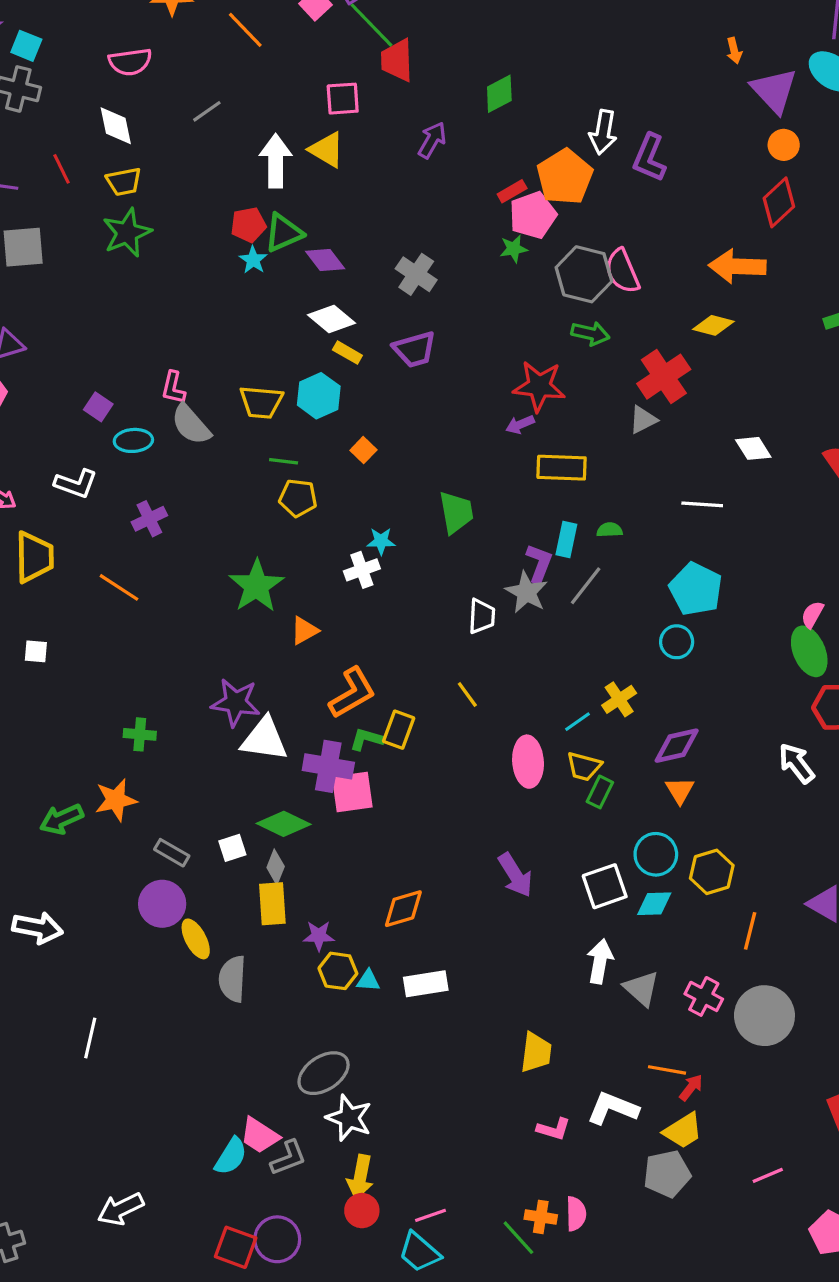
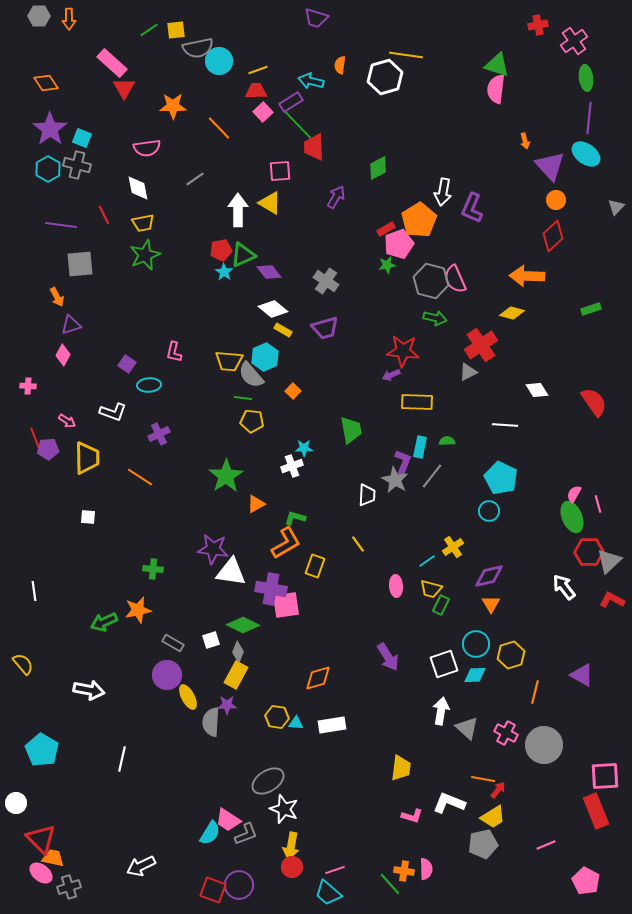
gray semicircle: (191, 424) -> (251, 375), moved
green L-shape: (367, 739) -> (295, 518), moved
pink ellipse: (528, 762) -> (396, 586), size x0.7
yellow rectangle: (272, 904) -> (236, 675), turned 32
purple star: (319, 936) -> (227, 705), moved

